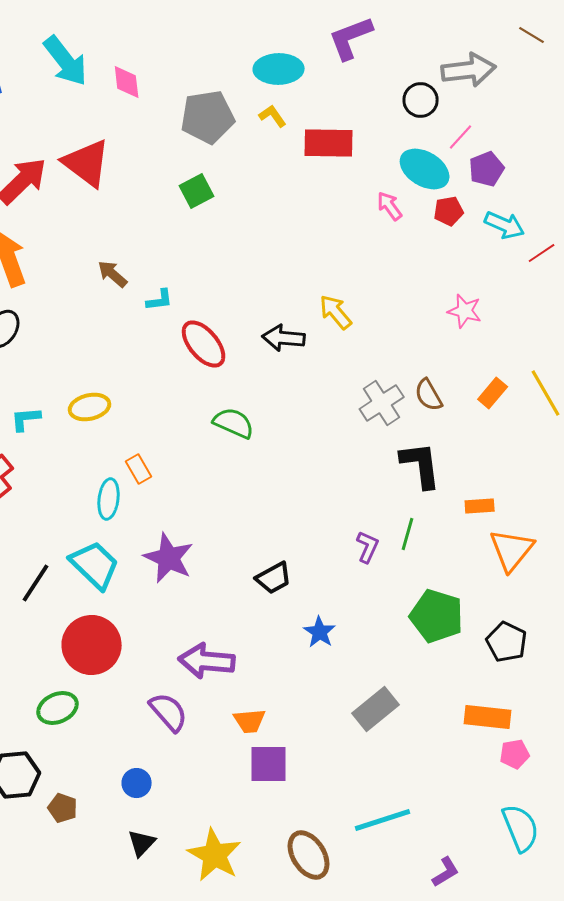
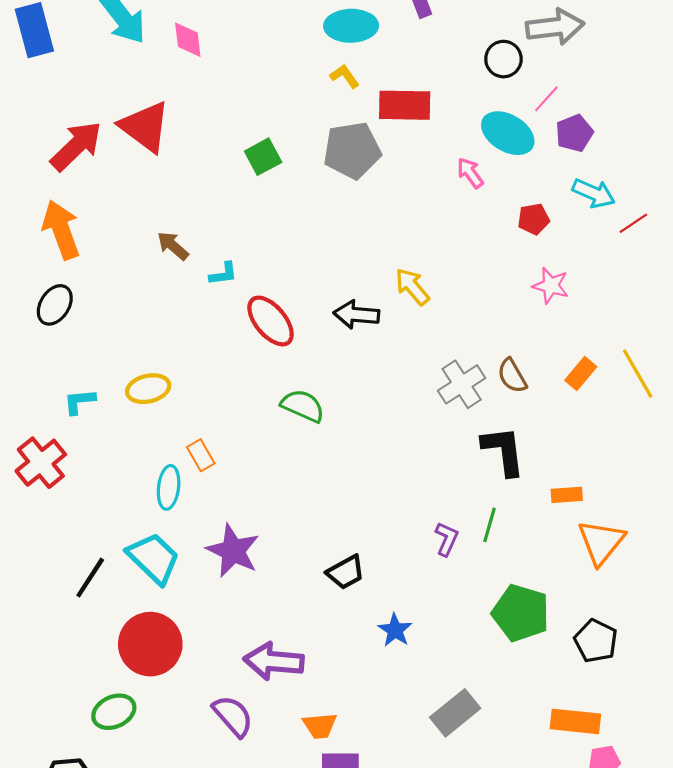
gray pentagon: (208, 117) -> (352, 150), moved
red pentagon: (449, 211) -> (534, 219), moved

